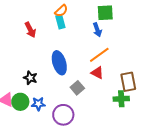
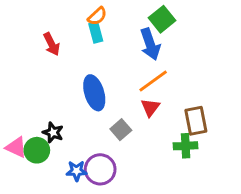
green square: (105, 13) -> (162, 19), turned -36
blue arrow: (97, 30) -> (150, 44), size x1.5
red triangle: (97, 73) -> (150, 108), turned 40
black star: (30, 78) -> (53, 133), moved
blue star: (38, 104) -> (77, 171), moved

